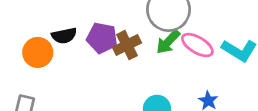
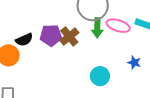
green arrow: (168, 42) -> (97, 28), turned -30

